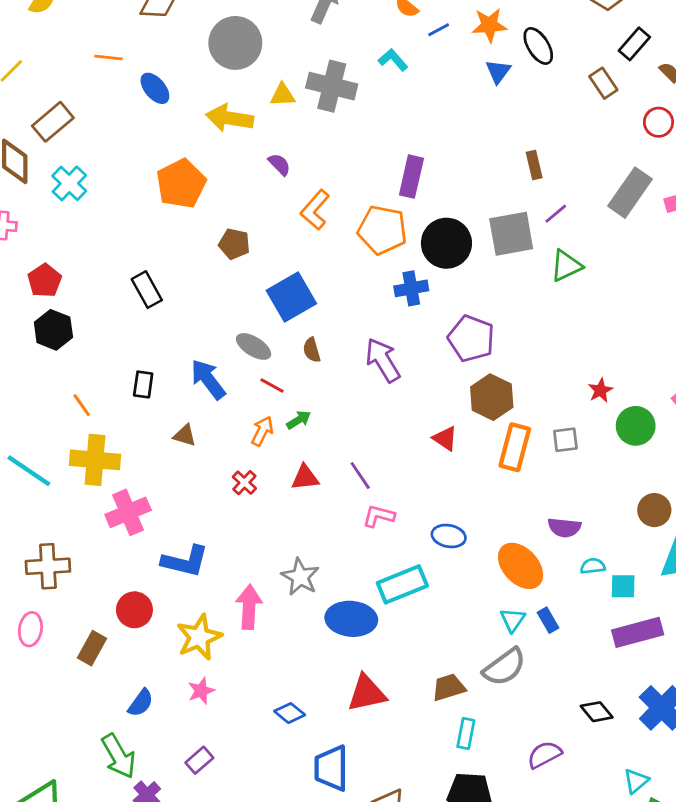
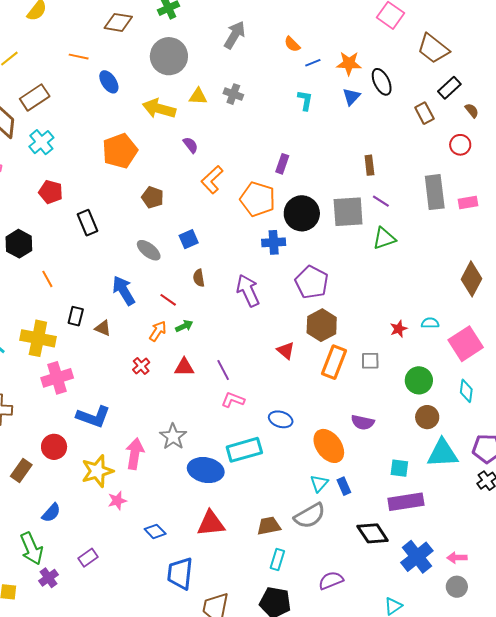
cyan L-shape: (393, 60) -> (305, 100), moved, turned 45
gray cross: (332, 86) -> (233, 94), size x0.6
purple rectangle: (411, 177) -> (282, 164), size x0.7
gray rectangle: (630, 193) -> (435, 192), turned -48
purple line: (556, 214) -> (381, 201), turned 66
red pentagon: (45, 281) -> (51, 192), moved, turned -30
blue square: (291, 297) -> (189, 239), size x0.6
gray ellipse: (254, 346) -> (149, 250), moved
black rectangle: (143, 384) -> (76, 316), moved
orange line: (82, 405) -> (47, 279), moved
green circle: (636, 426) -> (419, 380), moved
cyan semicircle: (593, 566) -> (430, 323), moved
pink star: (201, 691) -> (117, 501), moved
black diamond: (597, 712) -> (373, 533), moved, size x1.4

